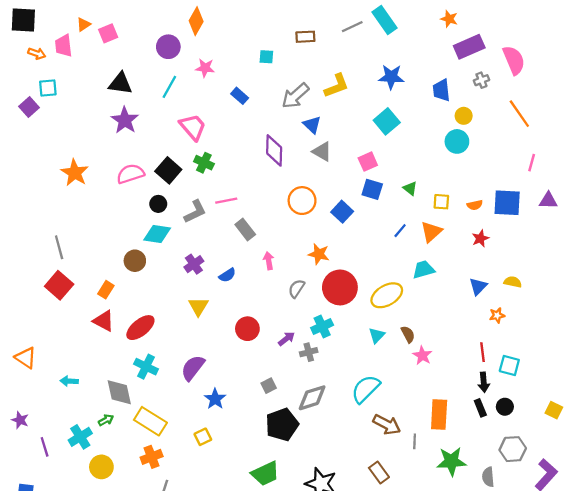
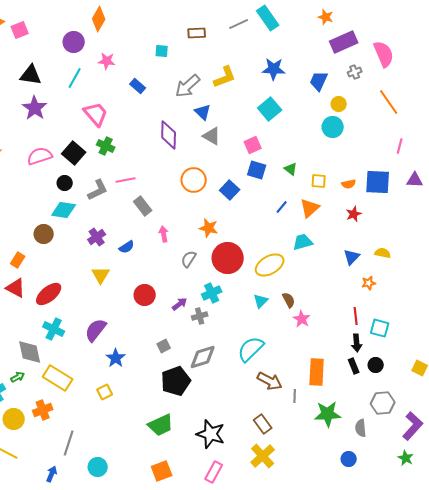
blue trapezoid: (441, 90) -> (319, 81), turned 30
orange cross: (152, 457) -> (43, 410), moved

